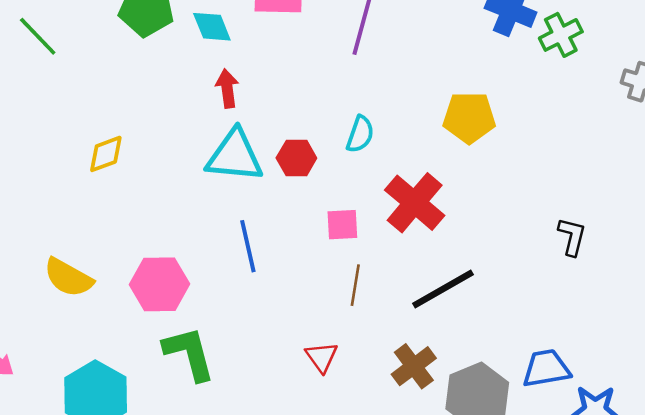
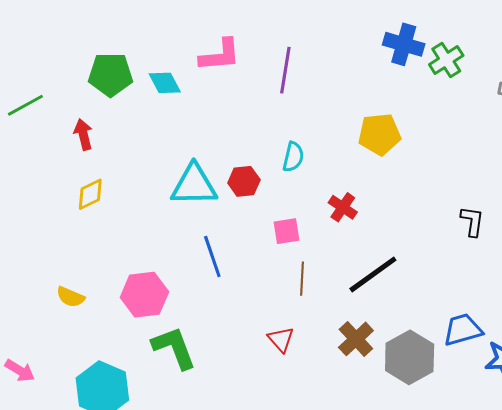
green line: (38, 36) -> (25, 105), turned -69
red arrow: (227, 89) -> (83, 134), moved
red cross: (415, 203) -> (343, 207), size x0.6
yellow semicircle: (68, 278) -> (70, 297), size x0.7

